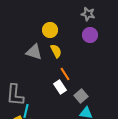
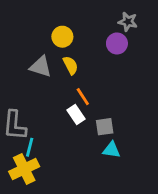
gray star: (88, 14) -> (128, 22), moved
gray square: (81, 96) -> (105, 127), turned 32

